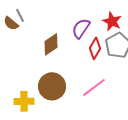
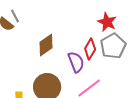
purple semicircle: (81, 28) -> (76, 62), moved, turned 125

